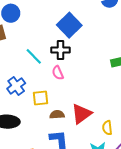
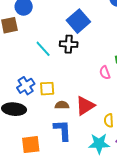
pink semicircle: (58, 73) -> (105, 73), moved
blue cross: (16, 86) -> (26, 86), moved

